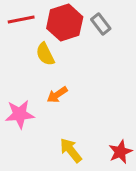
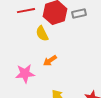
gray rectangle: (101, 24) -> (79, 14), turned -64

